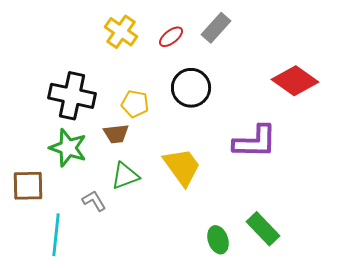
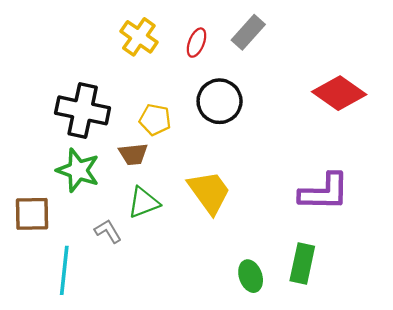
red ellipse: (171, 37) -> (196, 43), turned -30
purple L-shape: (255, 142) -> (324, 192), moved
green rectangle: (263, 229) -> (302, 263), turned 56

